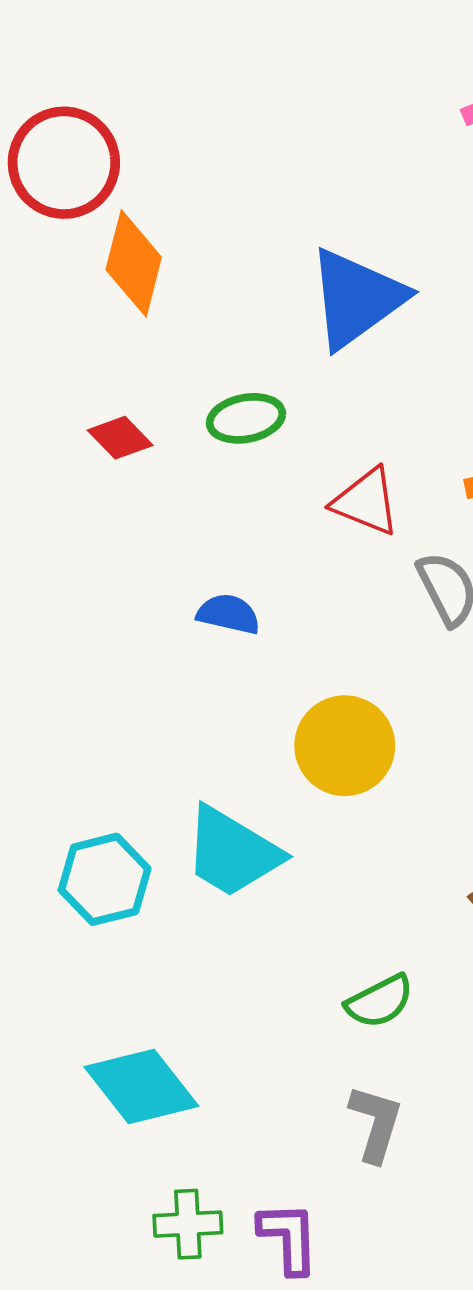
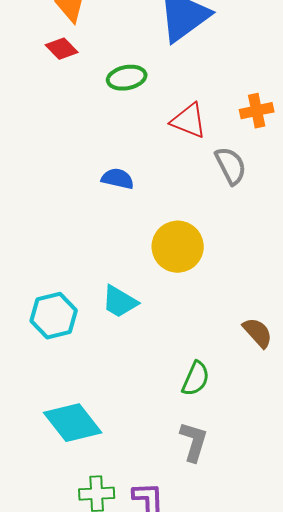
red diamond: (120, 438) -> (62, 49), moved
cyan trapezoid: (232, 852) -> (120, 302), size x0.7
green semicircle: (380, 1001) -> (196, 379), turned -39

